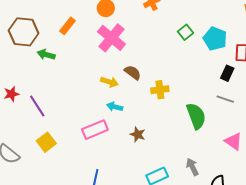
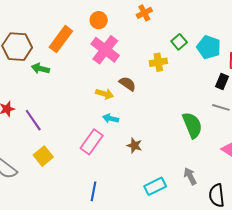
orange rectangle: (68, 26) -> (61, 39), size x1.5
yellow cross: (160, 90) -> (158, 62), moved
pink rectangle: (95, 130) -> (92, 142), turned -30

